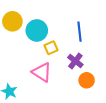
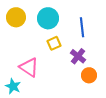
cyan circle: (37, 30) -> (48, 18), moved
pink triangle: (42, 72) -> (29, 67), moved

